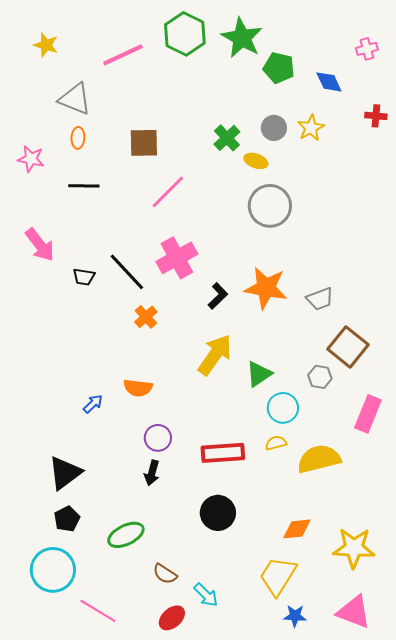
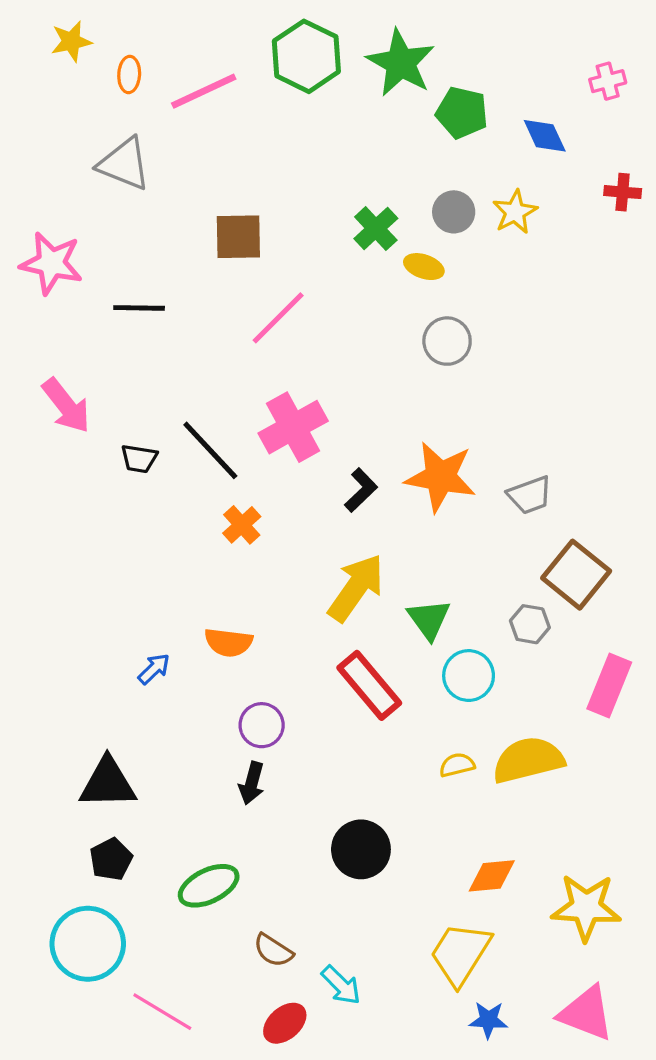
yellow star: (46, 45) -> (71, 41), moved, turned -30
orange ellipse: (78, 138) -> (129, 75), moved
pink star: (31, 159) -> (51, 263), size x1.4
gray circle: (270, 206) -> (447, 341), size x0.7
green triangle: (259, 374) -> (429, 619), turned -32
yellow semicircle: (276, 443) -> (457, 765), moved
red rectangle: (223, 453) -> (369, 685), moved, turned 54
black triangle: (65, 473) -> (108, 783), turned 36

